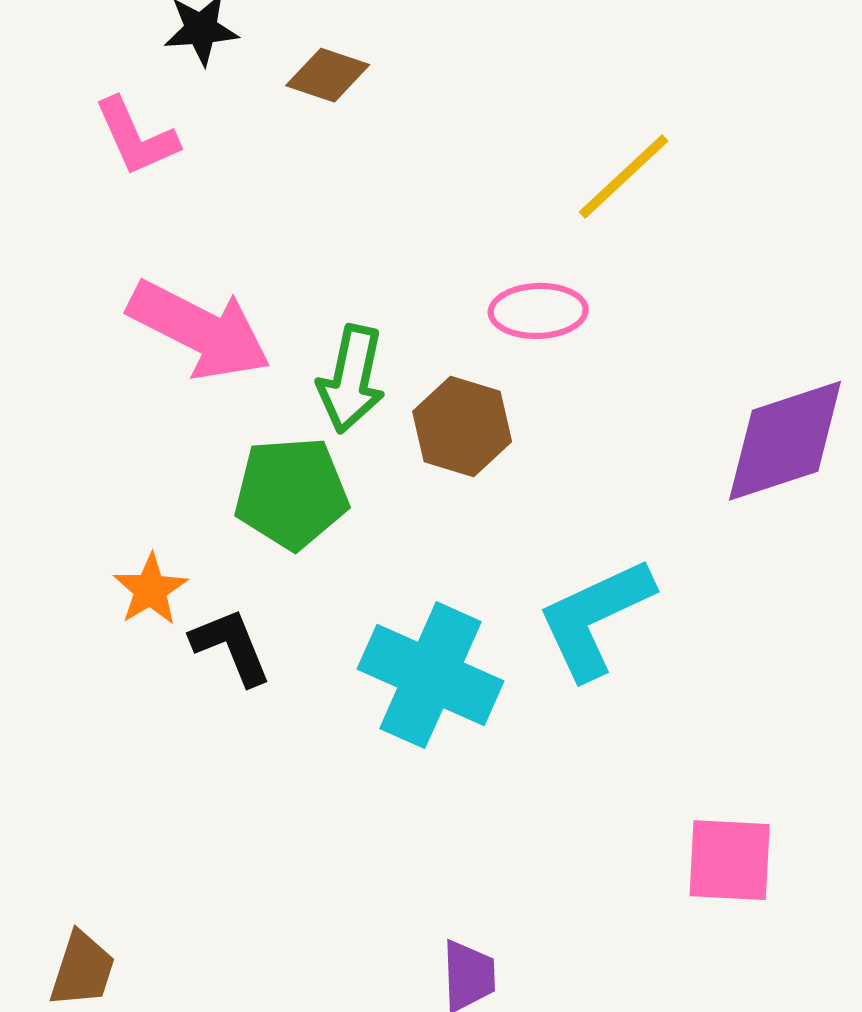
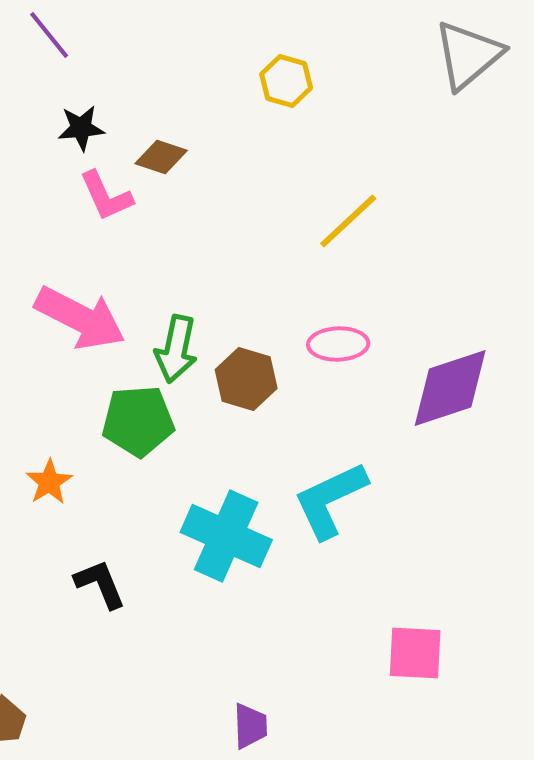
pink L-shape: (136, 137) -> (106, 196), moved
pink ellipse: (538, 311) -> (338, 344), moved
black L-shape: (231, 647) -> (100, 584), moved

